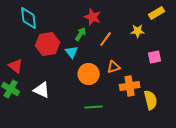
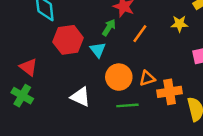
orange triangle: (114, 67) -> (147, 78), moved
white triangle: (42, 90) -> (80, 97), moved
green line: (94, 107) -> (127, 105), moved

